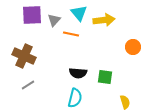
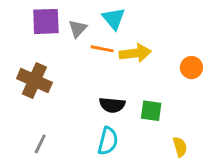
yellow arrow: (104, 20) -> (135, 53), moved
gray line: (28, 85) -> (40, 144), moved, turned -32

